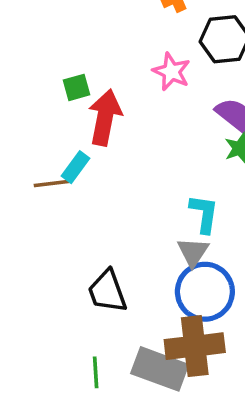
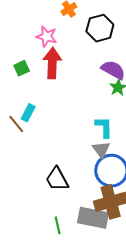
pink star: (171, 72) -> (47, 36), moved
red arrow: (105, 117) -> (52, 63), moved
brown line: (51, 184) -> (16, 124), turned 66

